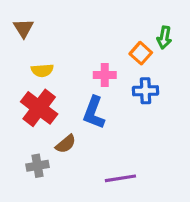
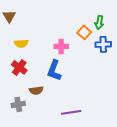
blue cross: (145, 91) -> (103, 44), moved
red cross: (39, 108) -> (19, 67), size x0.7
brown semicircle: (66, 144) -> (36, 90), turned 32

